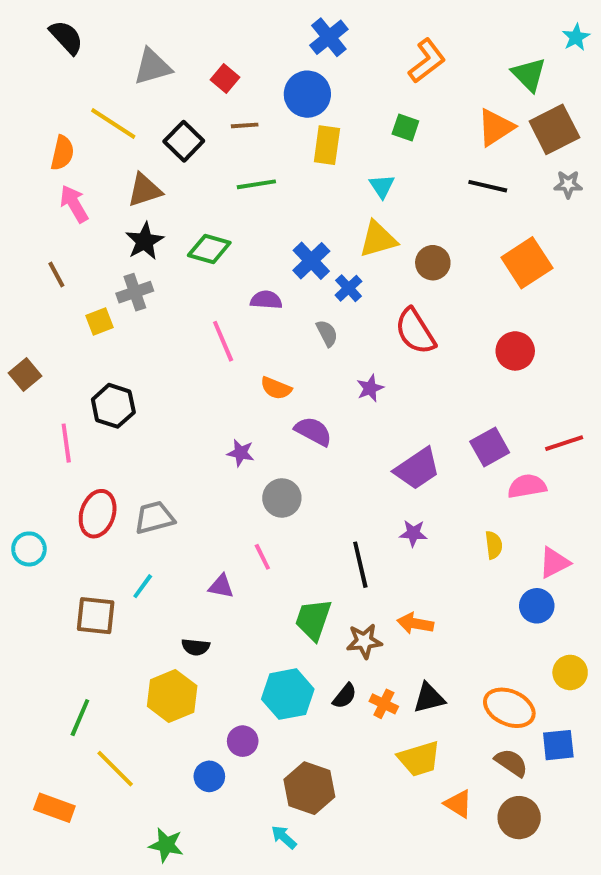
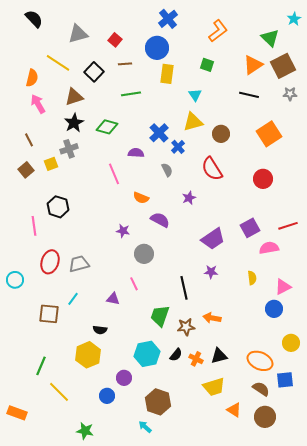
brown square: (25, 374) -> (26, 170), moved
orange rectangle: (54, 808) -> (17, 413), moved

